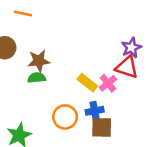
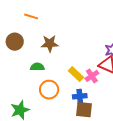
brown star: (39, 61) -> (50, 44), moved
orange circle: (65, 117) -> (49, 90), moved

